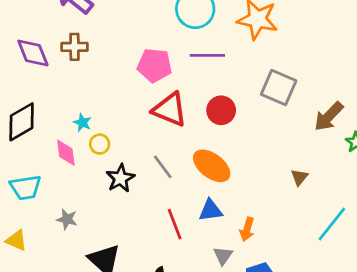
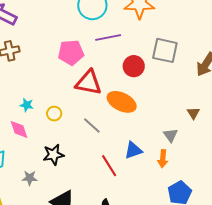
red circle: (221, 110) -> (134, 66), moved
yellow circle: (100, 144) -> (54, 114), moved
orange ellipse: (212, 166) -> (122, 102), moved
black star: (120, 178) -> (53, 155), moved, turned 30
gray triangle: (223, 256) -> (171, 135), moved

